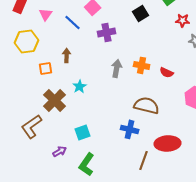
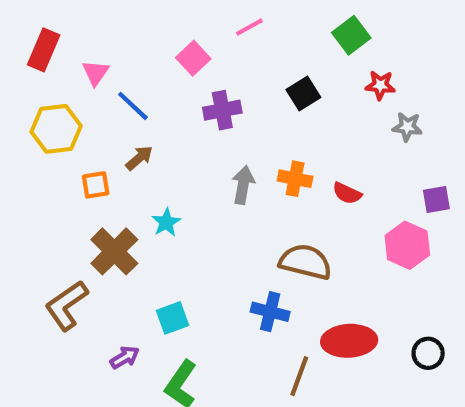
black square: (141, 13) -> (303, 94), moved
blue line: (73, 22) -> (133, 106), moved
brown arrow: (67, 55) -> (139, 158), turned 48

